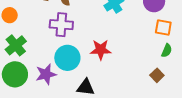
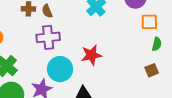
brown square: (157, 75) -> (152, 70), turned 32

